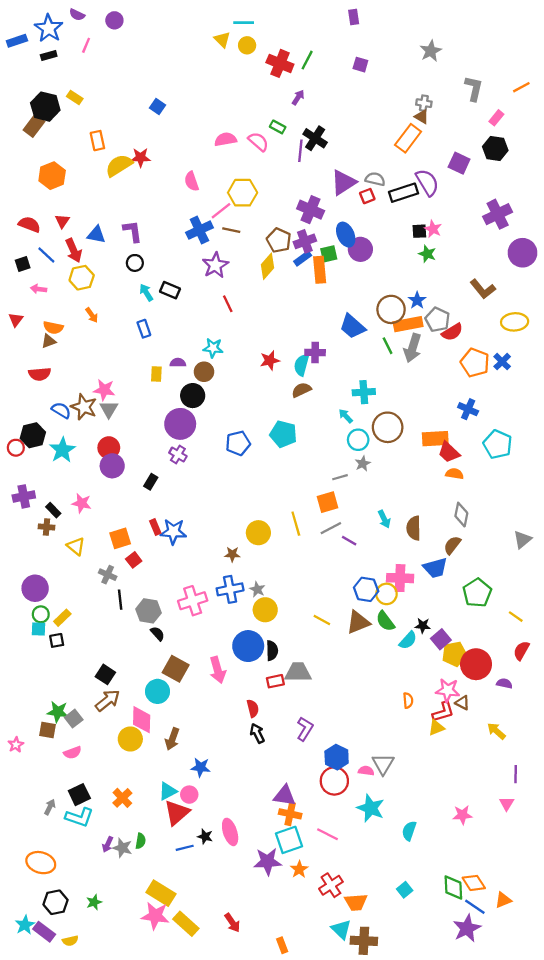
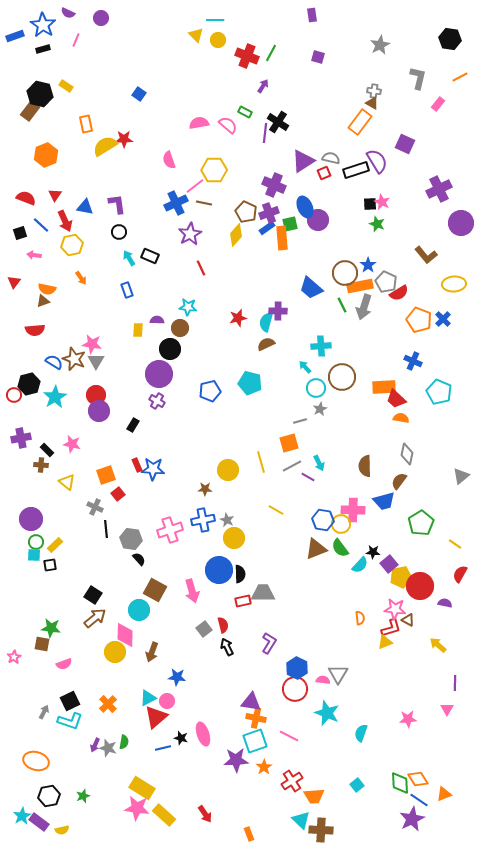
black hexagon: (495, 148) -> (450, 39), moved
cyan arrow: (384, 519) -> (319, 463), moved
yellow line: (322, 620) -> (276, 510), moved
gray square: (74, 719) -> (204, 629), moved

